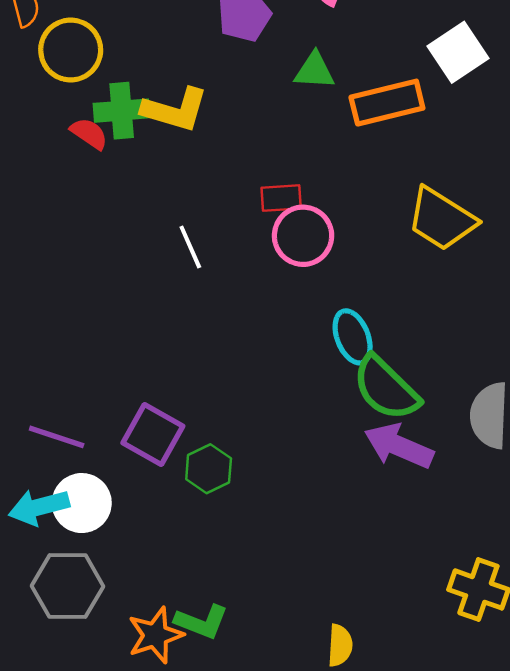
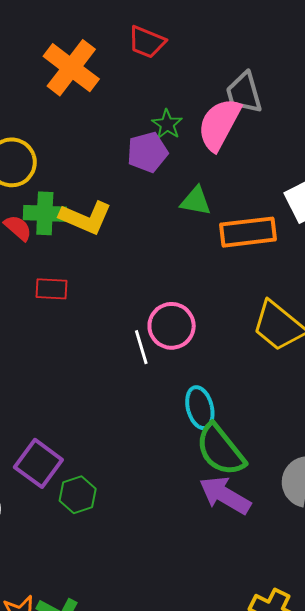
red rectangle: (281, 198) -> (51, 289), moved
white line: (190, 247) -> (141, 347), moved

